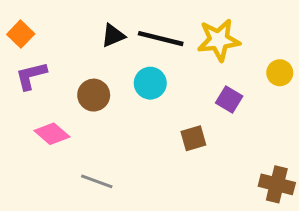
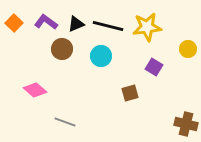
purple L-shape: (31, 76) -> (46, 22), moved, turned 50
brown circle: (94, 95) -> (62, 49), moved

